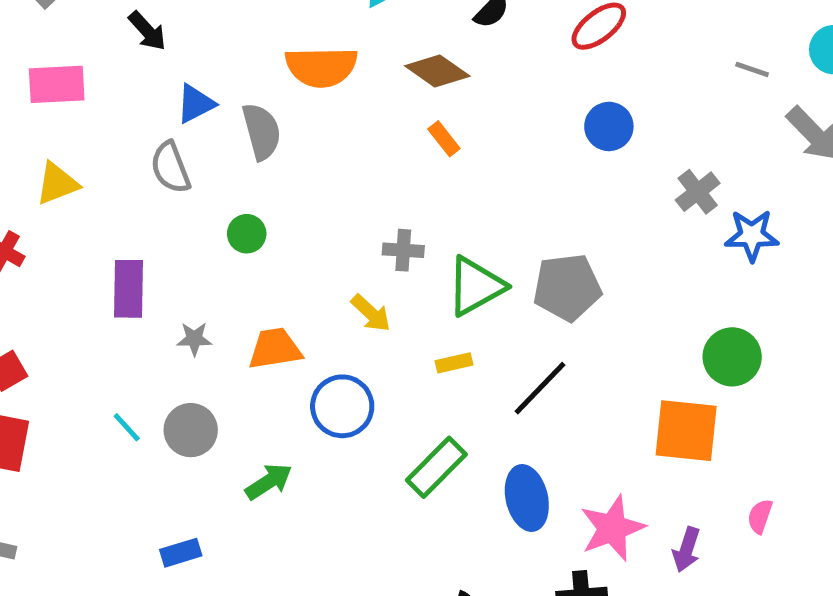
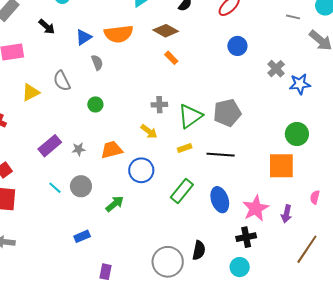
blue triangle: (196, 104) -> (84, 37), moved
gray semicircle: (262, 131) -> (97, 63), size x0.7
yellow triangle: (57, 184) -> (31, 92), moved
purple rectangle: (129, 289) -> (50, 146), moved, turned 55
black line: (540, 388) -> (221, 155), turned 56

